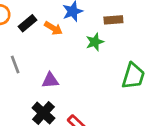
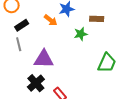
black rectangle: (28, 23) -> (22, 25), moved
purple triangle: (50, 80) -> (44, 59), size x1.5

